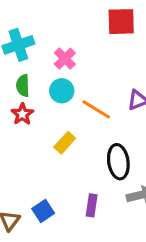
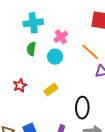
orange line: (96, 109) -> (90, 52), moved
red star: (22, 114) -> (20, 85), moved

